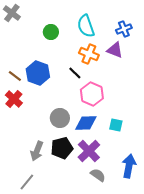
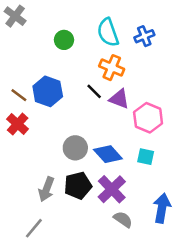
blue cross: (124, 29) -> (144, 36), moved
purple triangle: (115, 50) -> (119, 99), moved
pink hexagon: (92, 94) -> (148, 118), moved
blue diamond: (86, 123) -> (108, 154), turned 50

